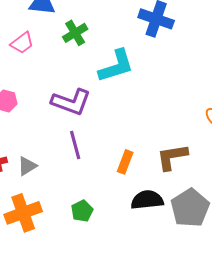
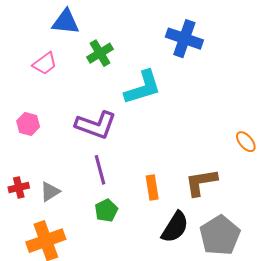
orange rectangle: (125, 162) -> (152, 188), turned -30
black semicircle: (147, 200) -> (175, 227), turned 128
green pentagon: (82, 211) -> (106, 210), moved

